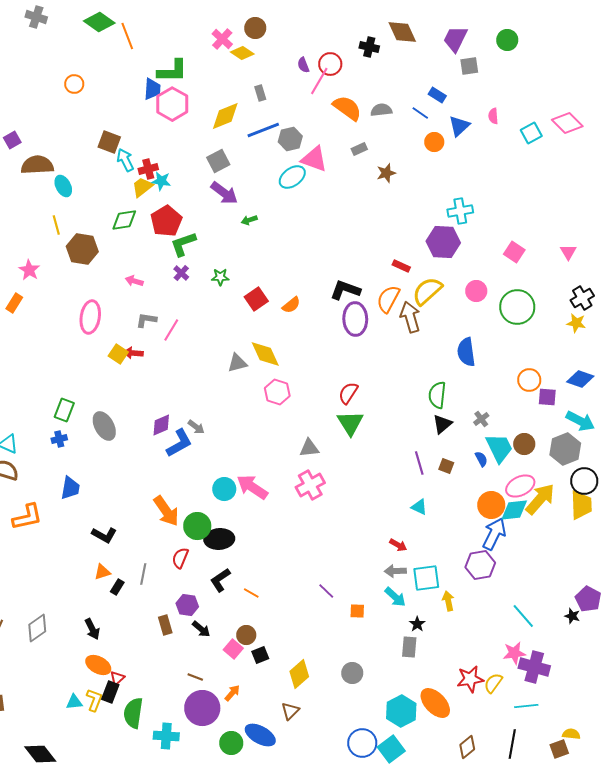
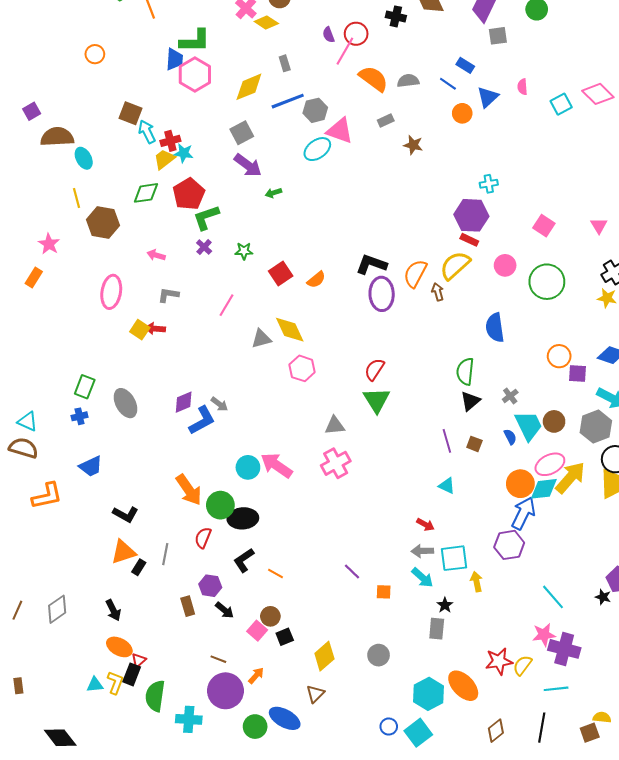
brown star: (386, 173) -> (413, 145), turned 30
cyan cross: (460, 211) -> (489, 184), size x0.7
red rectangle: (401, 266) -> (469, 240), moved
brown arrow: (410, 317) -> (438, 292), size x0.6
pink line: (171, 330) -> (227, 305), moved
blue trapezoid: (70, 488) -> (91, 466), turned 55
orange triangle: (102, 572) -> (123, 552), size x1.5
blue circle: (362, 743) -> (389, 727), size x0.6

